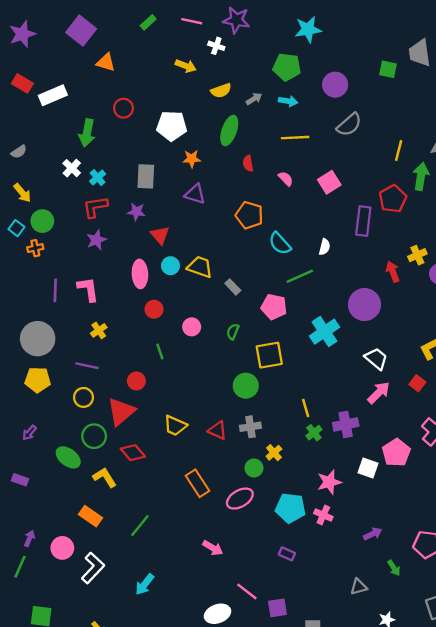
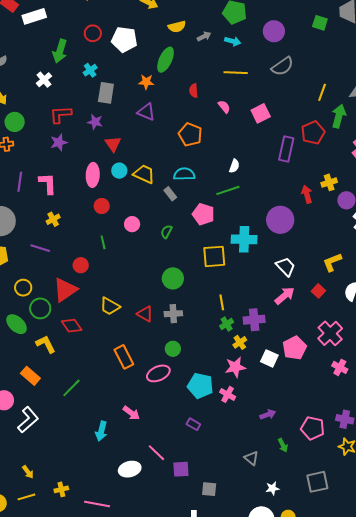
white pentagon: (172, 126) -> (124, 39), moved
green ellipse: (229, 131) -> (166, 60), moved
cyan cross: (98, 178) -> (90, 70), moved
cyan semicircle: (280, 243) -> (184, 174), moved, turned 125
white semicircle: (325, 247) -> (234, 166), moved
cyan cross: (325, 332) -> (244, 239), turned 30
yellow square: (269, 355) -> (214, 256), moved
yellow circle: (83, 397) -> (23, 288), moved
yellow cross: (274, 453) -> (240, 342), moved
cyan arrow: (145, 584) -> (101, 431), moved, turned -30
gray triangle: (359, 587) -> (251, 458), turned 49

